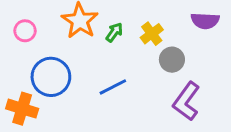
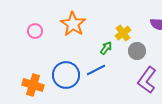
green arrow: (114, 32) -> (106, 48), moved
blue circle: (51, 77) -> (66, 75), moved

